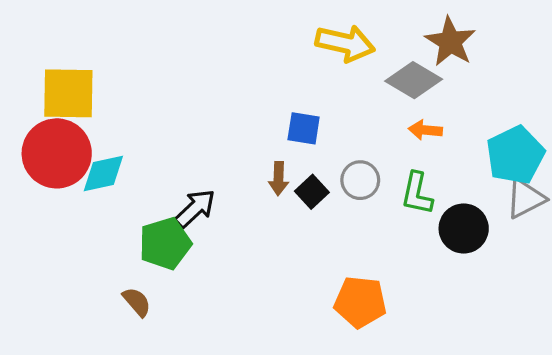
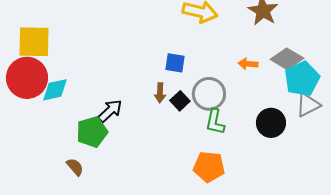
gray diamond: (414, 80) -> (287, 59), moved
gray circle: (360, 180) -> (209, 94), size x1.4
green L-shape: (417, 193) -> (215, 122), moved

